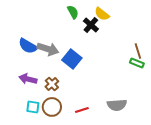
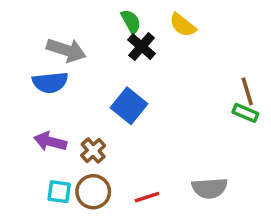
black cross: (91, 25) -> (142, 47), moved
blue semicircle: (28, 46) -> (50, 82), turned -36
gray arrow: (48, 49) -> (66, 50), moved

